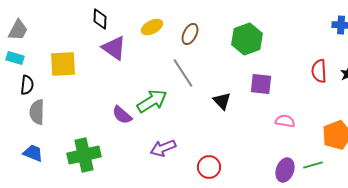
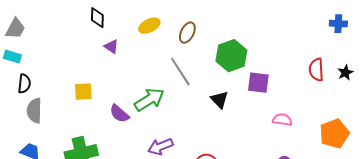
green hexagon: (247, 39) -> (231, 56), moved
purple triangle: (114, 48) -> (111, 47), size x0.6
yellow square: (63, 64) -> (83, 92), moved, size x0.7

